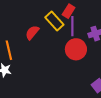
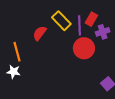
red rectangle: (69, 11) -> (91, 19), moved

